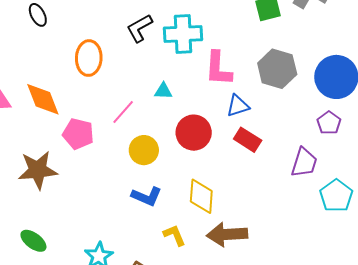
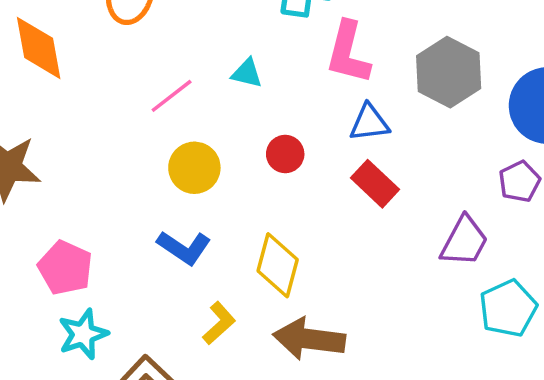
red circle: (194, 133) -> (285, 154), size x0.6
pink pentagon: (78, 134) -> (65, 268), moved
yellow L-shape: (174, 235) -> (219, 323), turned 60

